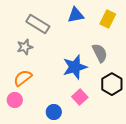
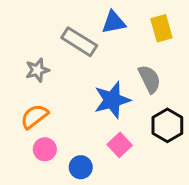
yellow rectangle: (108, 19) -> (161, 28), turned -42
gray rectangle: (38, 24) -> (79, 42), moved
pink circle: (15, 100) -> (45, 149), moved

